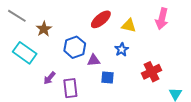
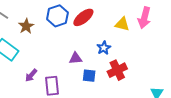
yellow triangle: (129, 26) -> (122, 24), moved
blue hexagon: (75, 47) -> (57, 16), moved
red cross: (152, 72) -> (117, 70), moved

